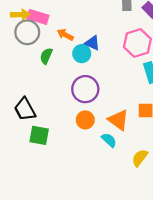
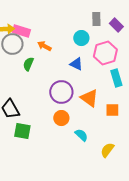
blue triangle: (92, 43) -> (76, 64), moved
cyan circle: (82, 54) -> (81, 38), moved
orange triangle: (118, 120) -> (89, 98), moved

